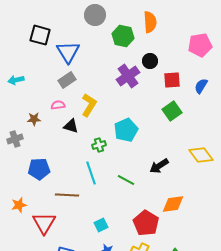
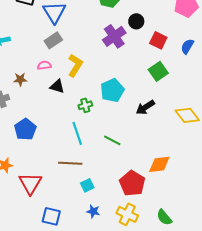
red square: (172, 80) -> (158, 40), turned 30
black arrow: (159, 166) -> (145, 107), moved
blue pentagon: (39, 169) -> (25, 129), turned -30
brown line: (67, 195) -> (70, 163), moved

